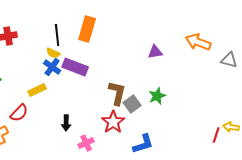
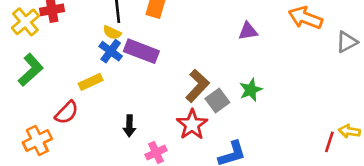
gray triangle: (229, 60) -> (347, 42), turned -42
brown L-shape: (117, 93) -> (197, 86), turned 30

